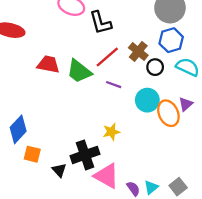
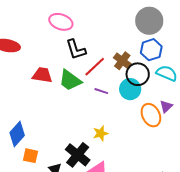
black L-shape: (100, 23) -> (76, 49), moved
black circle: (155, 67) -> (138, 74), size x1.5
cyan circle: (147, 100) -> (130, 89), moved
black cross: (85, 155) -> (78, 155), turned -30

